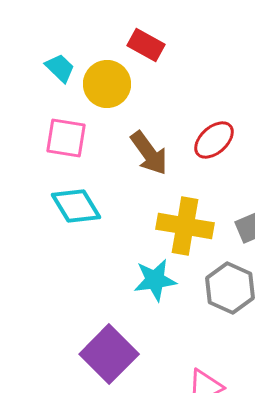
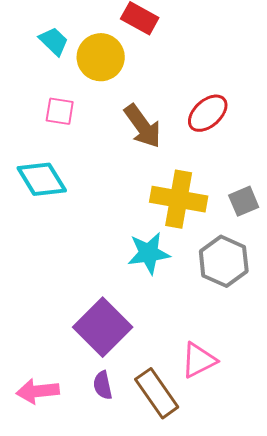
pink square: (66, 138) -> (60, 111), size x0.7
cyan diamond: (76, 206) -> (42, 179), moved

